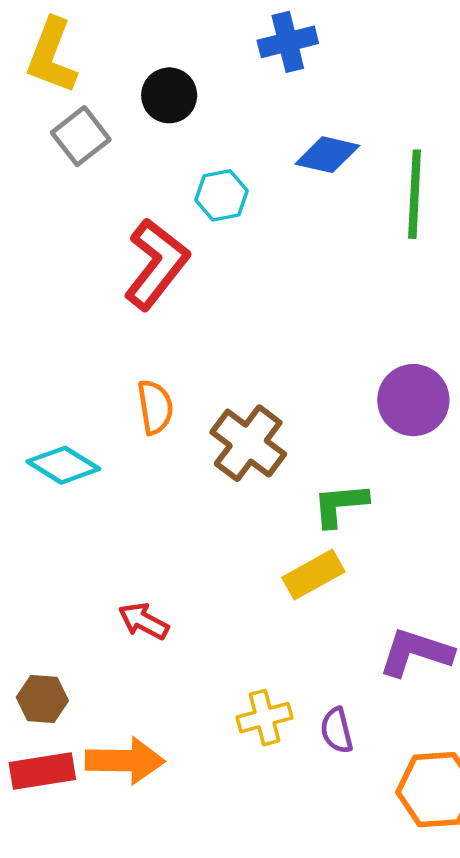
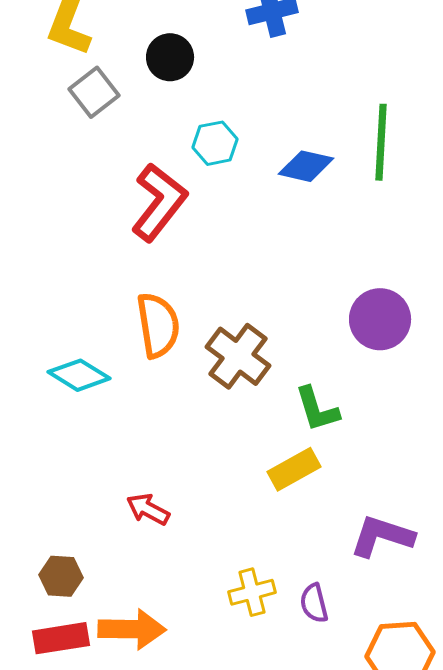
blue diamond: (327, 155) -> (306, 166), moved
orange semicircle: (155, 407) -> (158, 325), size x1.4
green L-shape: (340, 505) -> (317, 409), turned -102

